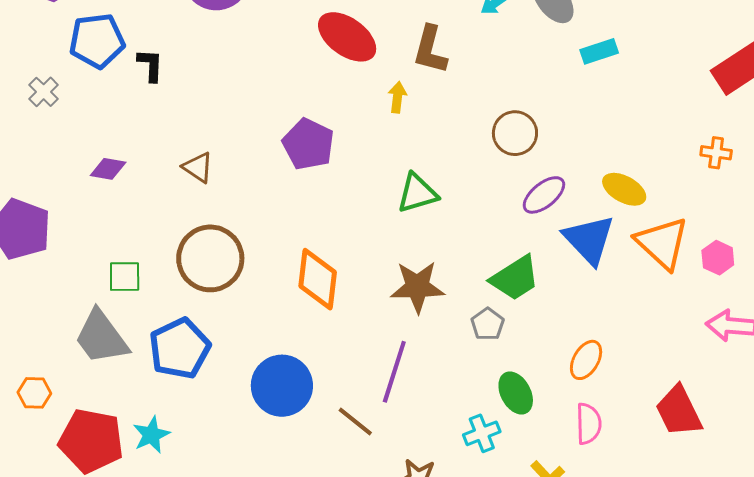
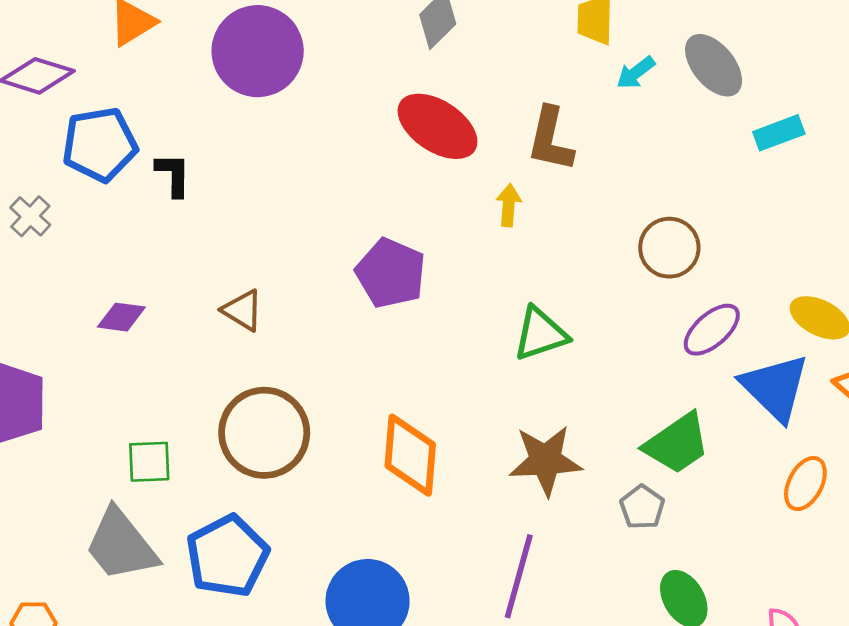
orange ellipse: (586, 360) -> (805, 484), moved

